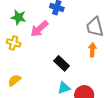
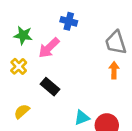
yellow cross: (14, 43) -> (19, 66), turned 32
black rectangle: (62, 63) -> (50, 87), moved

